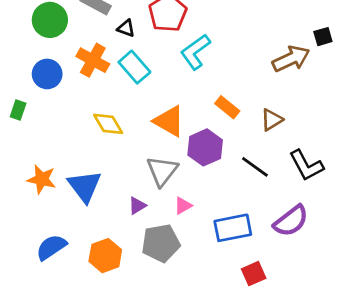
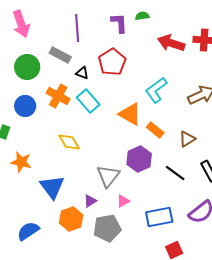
cyan L-shape: (195, 52) -> (156, 90), moved
orange triangle: (169, 121) -> (130, 114), moved
orange star: (42, 179) -> (21, 162), moved
orange hexagon: (105, 256) -> (71, 219), moved

